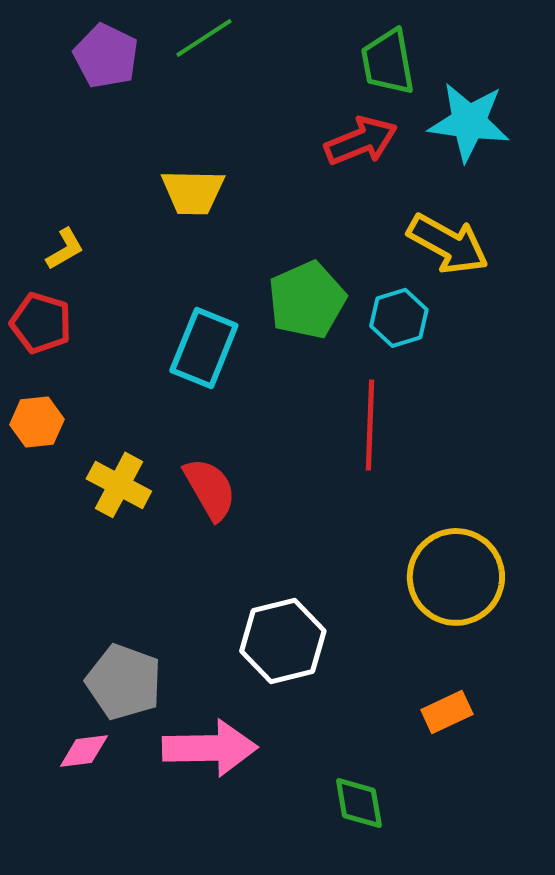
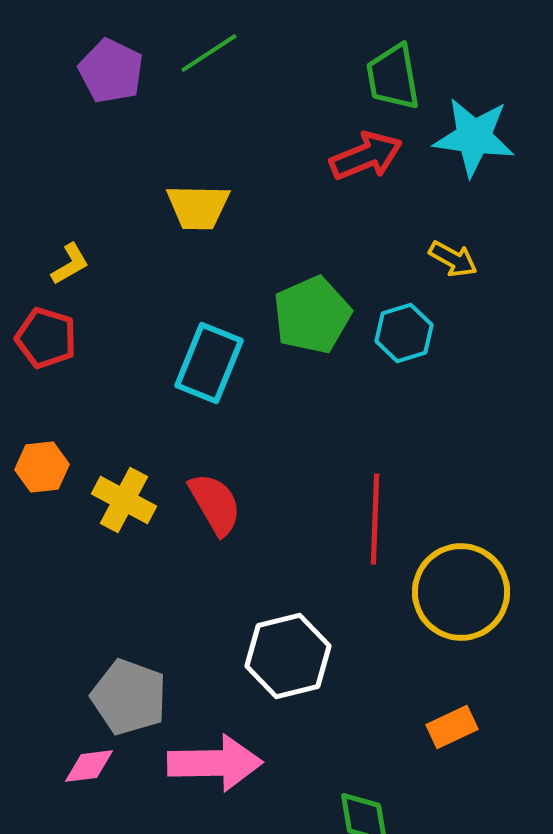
yellow arrow: (448, 244) -> (453, 259), size x0.6
orange hexagon: (37, 422) -> (42, 467), moved
red line: (370, 425) -> (375, 519), moved

